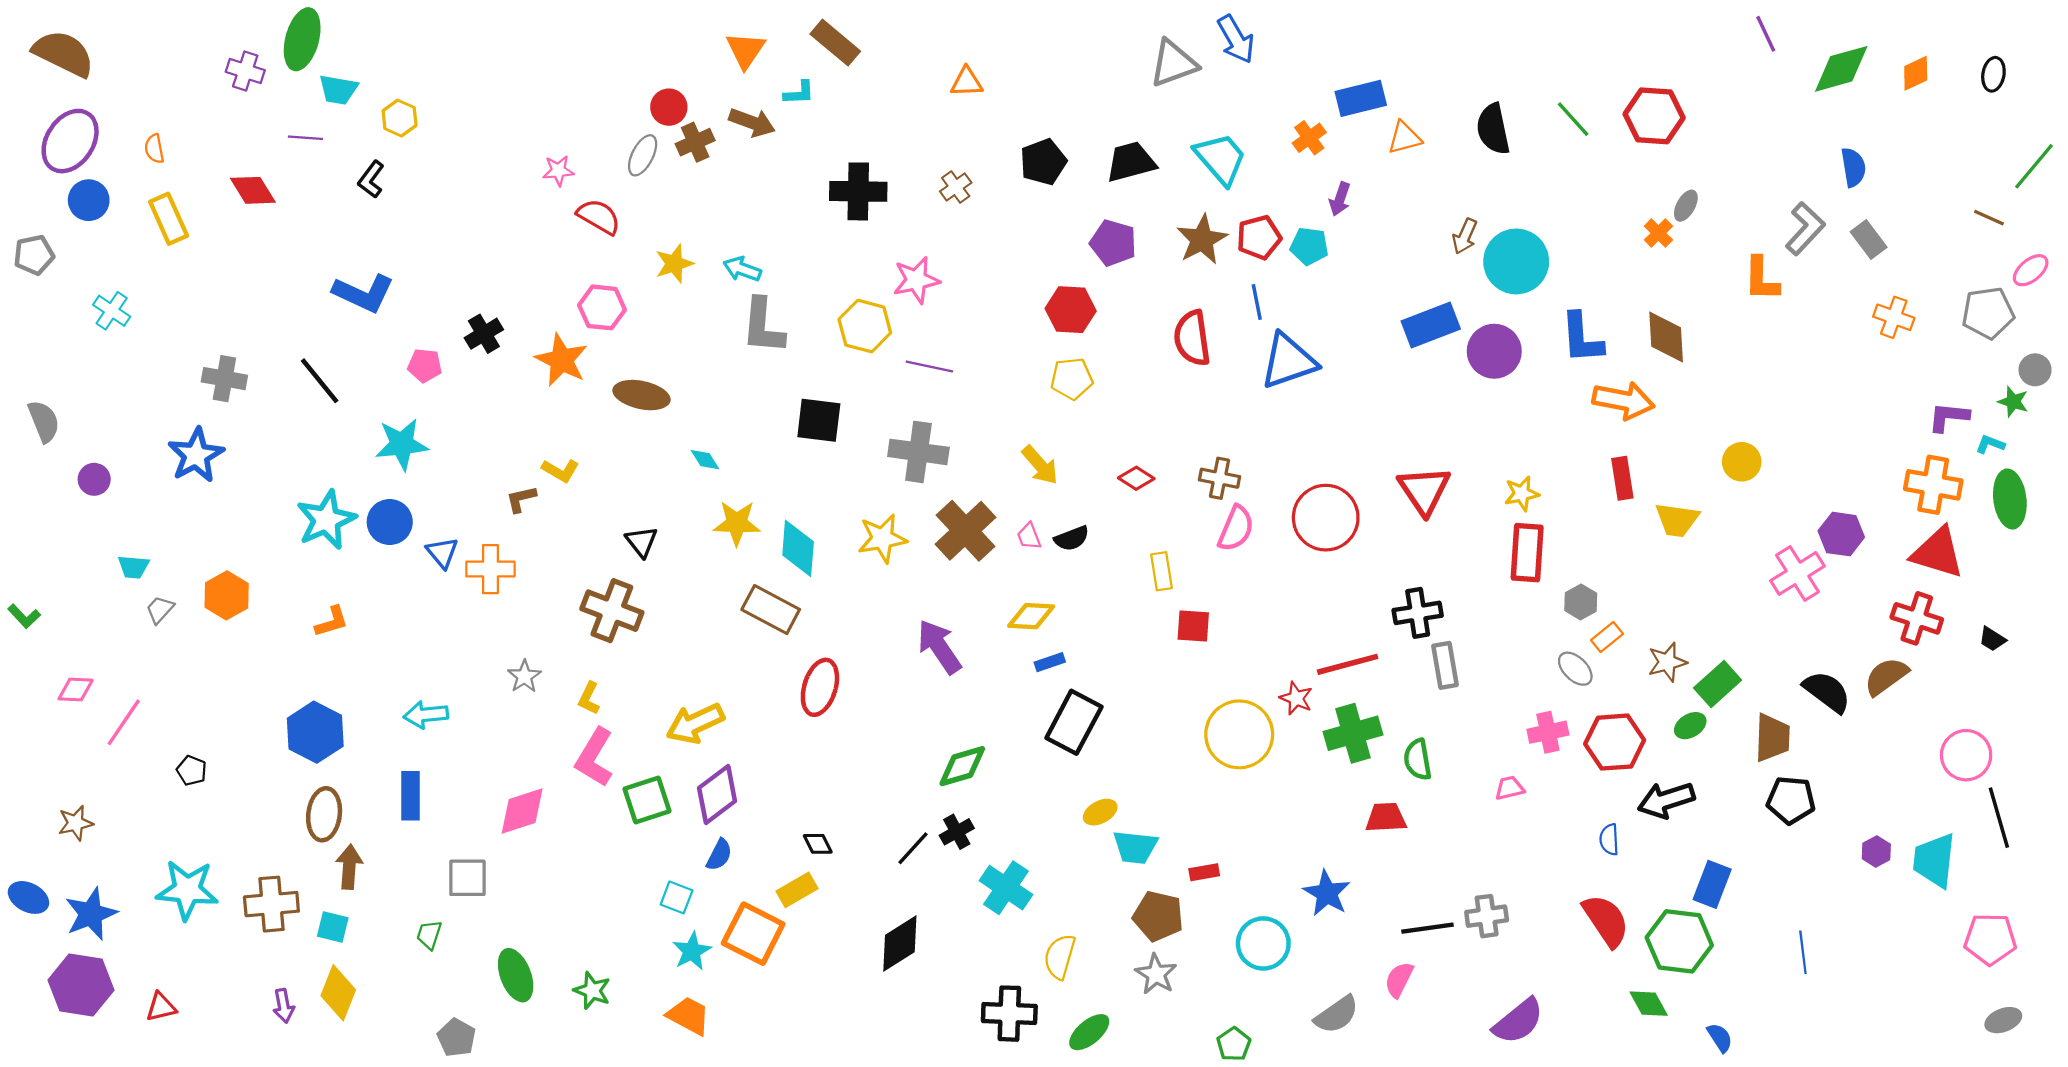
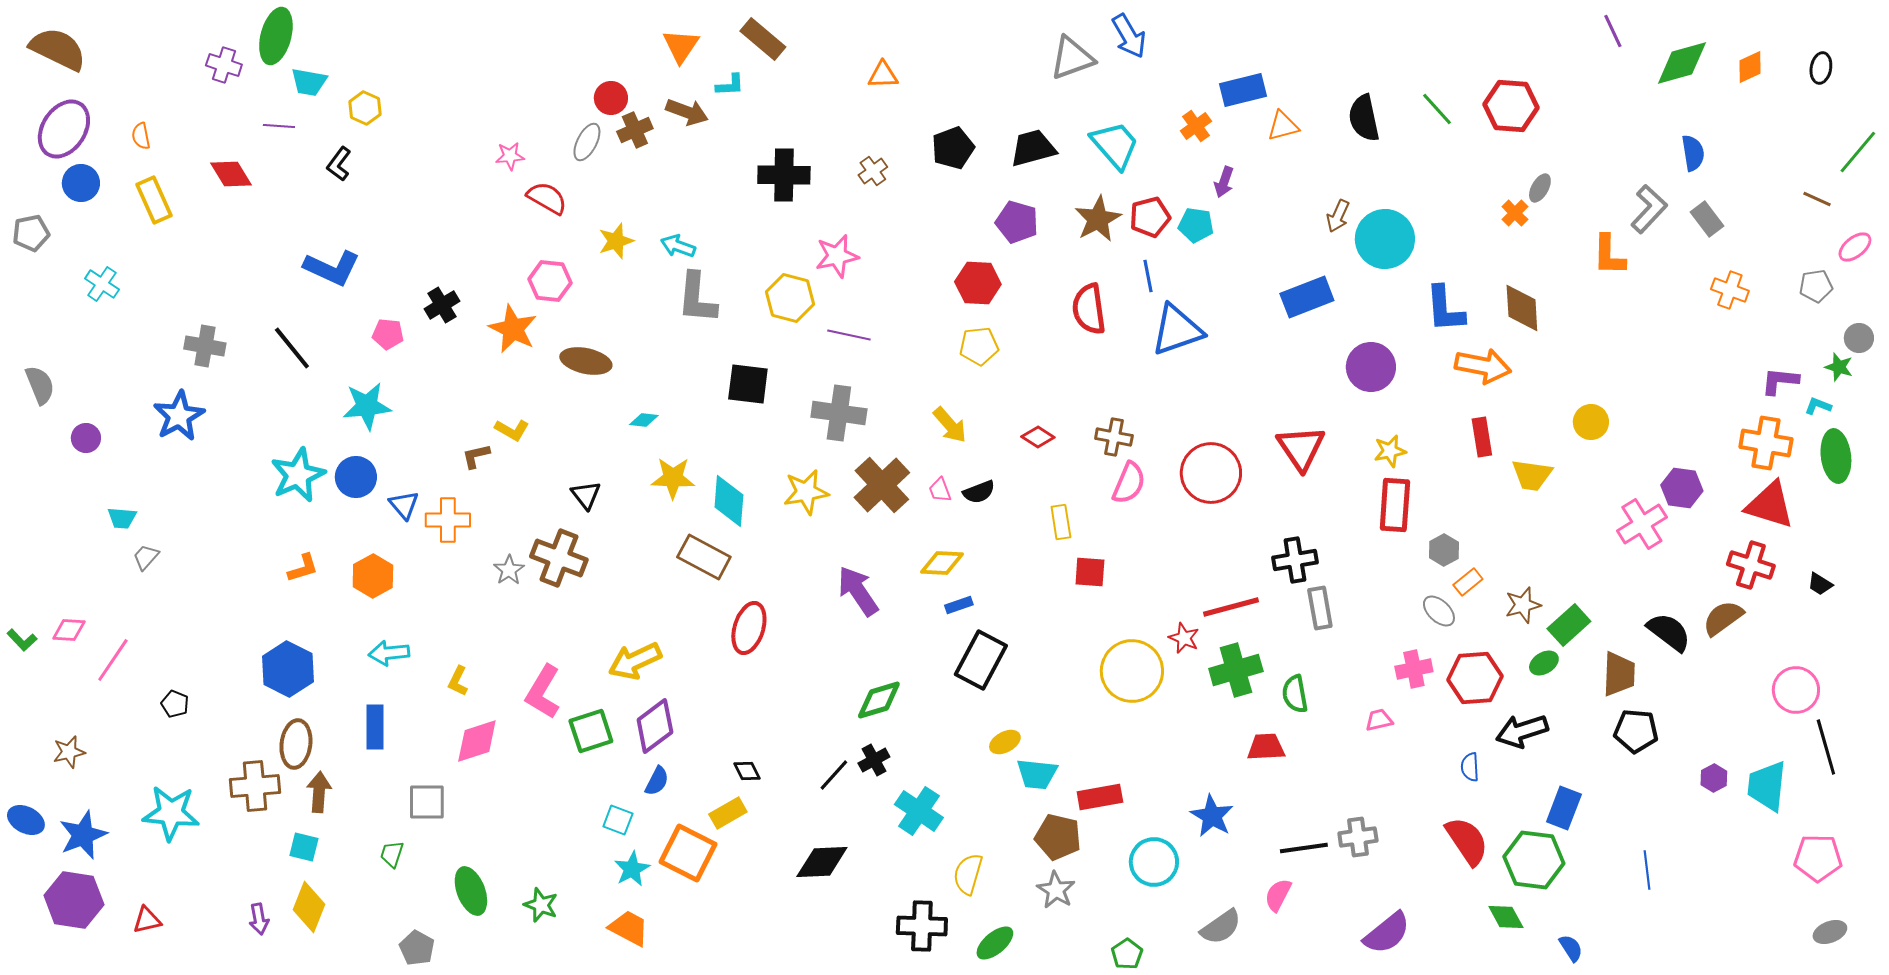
gray pentagon: (1988, 313) -> (1816, 286), size x0.7
purple circle: (1494, 351) -> (1371, 367), moved
cyan diamond: (705, 460) -> (644, 420), turned -52
orange hexagon: (227, 595) -> (373, 576), moved
green L-shape: (24, 616) -> (22, 640), moved
gray star: (524, 676) -> (509, 570), moved
yellow L-shape: (589, 698) -> (458, 681), moved
red rectangle: (1204, 872) -> (1100, 797), size x1.6
brown cross: (271, 904) -> (255, 786), moved
black diamond: (900, 943) -> (822, 862), turned 30

